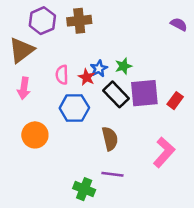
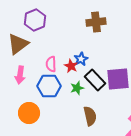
brown cross: (79, 21) -> (96, 22), moved
green star: (123, 66) -> (77, 88), moved
blue hexagon: (74, 108) -> (49, 86), moved

